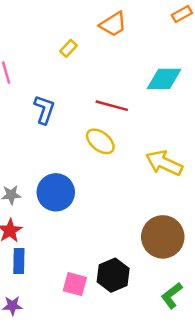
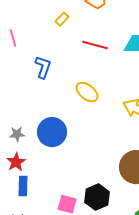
red line: (112, 106) -> (95, 45), moved

